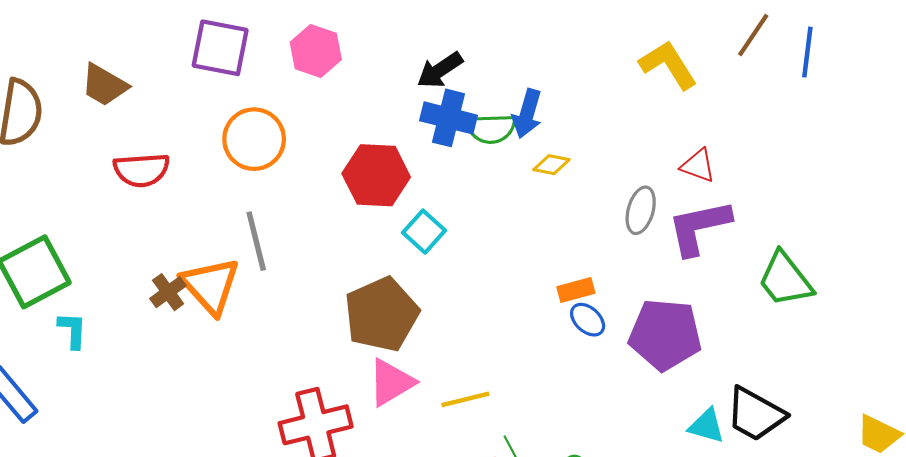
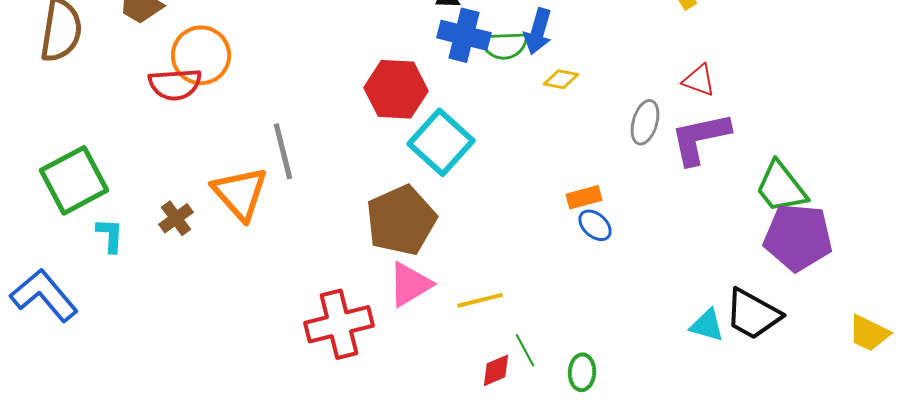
orange circle: (254, 139) -> (201, 55), moved
cyan square: (424, 232) -> (441, 142), size x1.6
brown cross: (168, 292) -> (176, 218), moved
purple pentagon: (665, 335) -> (798, 237), moved

